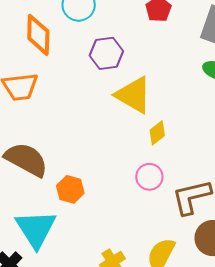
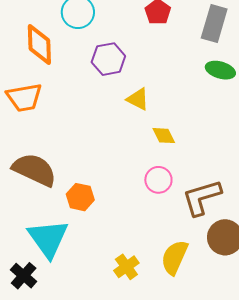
yellow triangle: (133, 95) -> (138, 99), size x0.6
yellow diamond: (157, 133) -> (164, 136), turned -75

